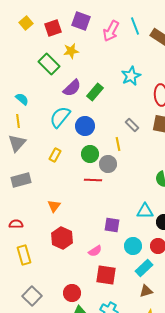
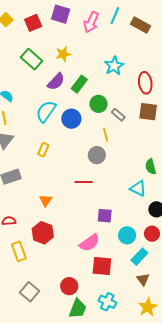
cyan line: (135, 26) -> (115, 16), turned 48
yellow star: (71, 51) -> (63, 54), moved
green circle: (90, 154) -> (99, 104), moved
red line: (93, 180) -> (84, 182), moved
cyan triangle: (145, 211) -> (138, 189), moved, turned 30
red hexagon: (62, 238) -> (43, 233), moved
pink semicircle: (95, 251) -> (89, 243), size x1.5
brown triangle: (146, 291) -> (143, 279), turned -48

